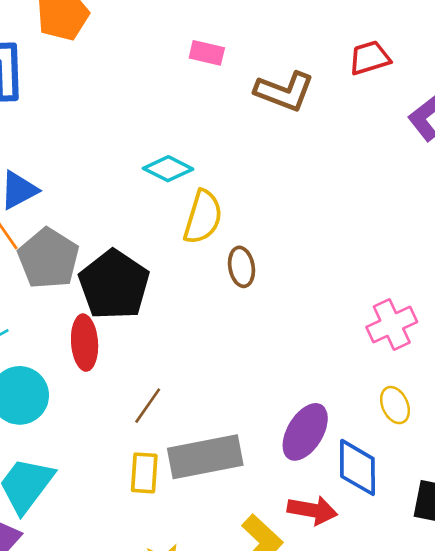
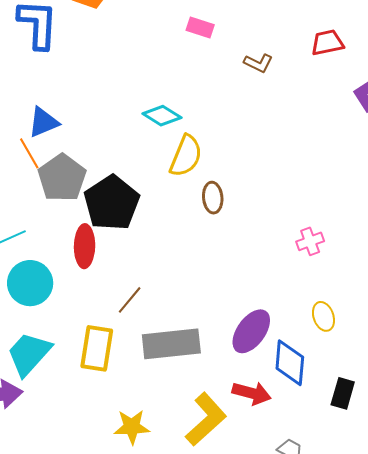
brown L-shape: (284, 91) -> (258, 63), size x0.6
pink cross: (392, 325) -> (310, 241), moved, size x0.7
yellow rectangle: (144, 473) -> (97, 348), moved, size x1.4

